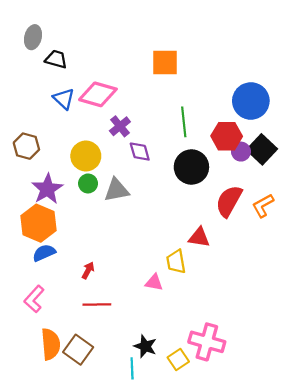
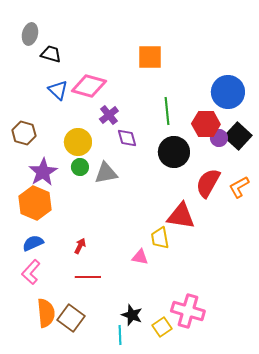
red triangle: (199, 237) -> (181, 216), size x1.4
blue semicircle: (44, 253) -> (33, 243), moved

